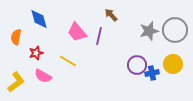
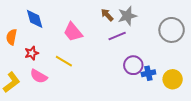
gray star: (149, 31) -> (127, 16), moved
purple line: (99, 36) -> (117, 36), moved, turned 54
yellow circle: (173, 64) -> (173, 79), moved

